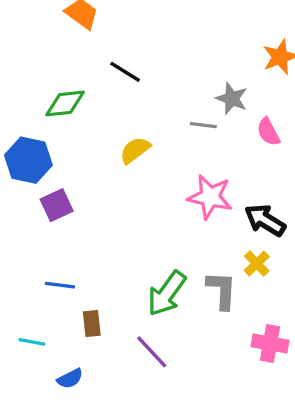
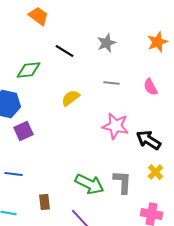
gray star: (232, 98) -> (106, 43), moved, turned 30
yellow cross: (257, 264) -> (155, 172), moved
blue line: (60, 285) -> (13, 174), moved
green arrow: (167, 294) -> (89, 184), turned -100

